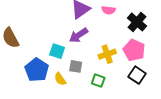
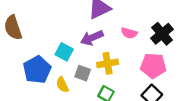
pink semicircle: (109, 10) -> (129, 33), moved
pink pentagon: (134, 50) -> (153, 66), turned -30
yellow cross: (107, 54) -> (108, 63), moved

